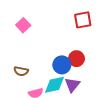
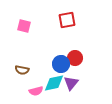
red square: (83, 20) -> (67, 20), moved
pink square: (23, 25) -> (24, 26), turned -32

